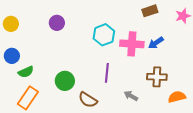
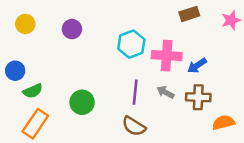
yellow circle: (11, 24) -> (25, 24), moved
blue arrow: (156, 43) -> (197, 66), moved
gray arrow: (131, 96) -> (165, 92), moved
brown semicircle: (88, 100) -> (134, 126), moved

